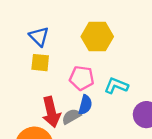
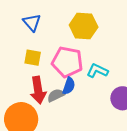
yellow square: (40, 63) -> (33, 58), moved
pink pentagon: (82, 78) -> (67, 62), size x1.4

